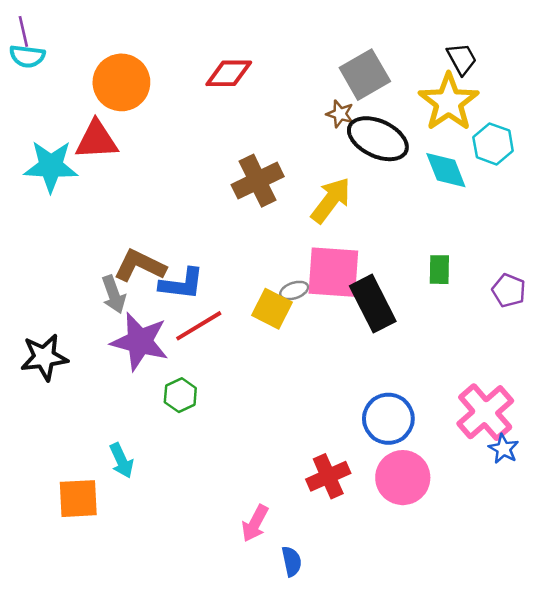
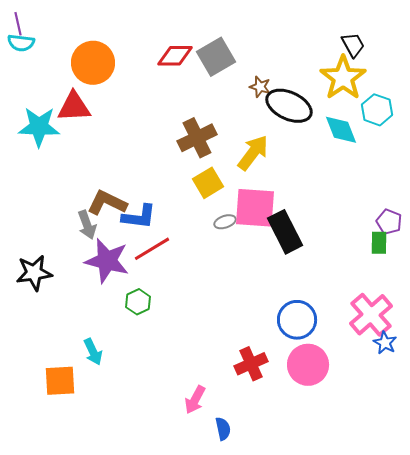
gray square: (365, 75) -> (216, 57), moved
green rectangle: (439, 270) -> (379, 243), moved
yellow square: (272, 309) -> (208, 183), moved, turned 32

